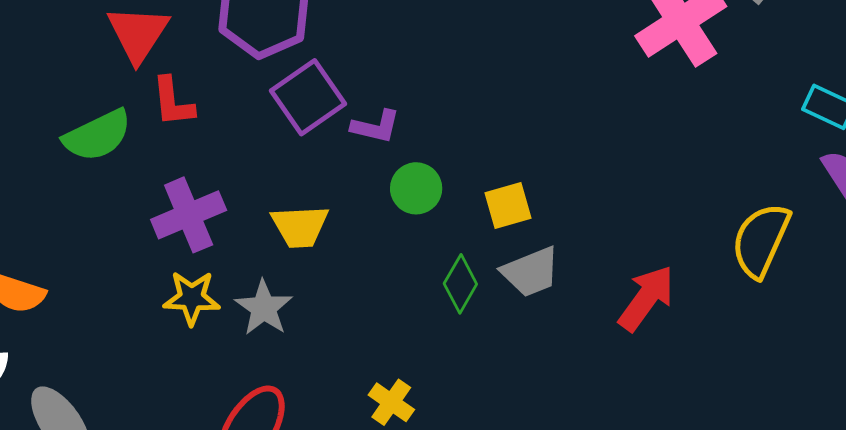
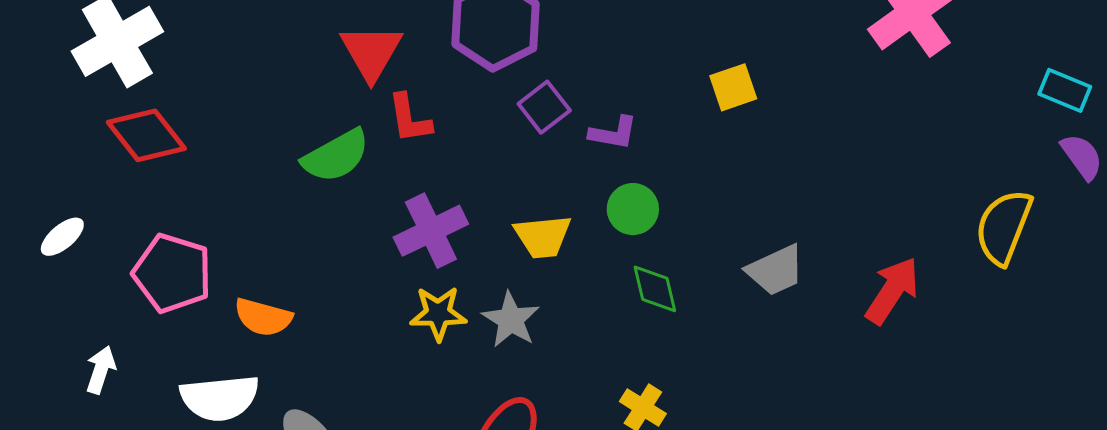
purple square: (308, 97) -> (544, 107), size x0.7
green circle: (416, 188) -> (633, 209), moved
yellow square: (508, 206) -> (733, 87), moved
green diamond: (460, 284) -> (655, 289), moved, turned -40

